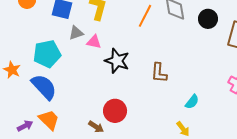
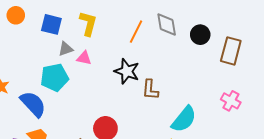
cyan pentagon: (47, 54) -> (54, 77), moved
black star: (117, 61) -> (127, 71), moved
cyan semicircle: (192, 102) -> (184, 119), size x1.8

